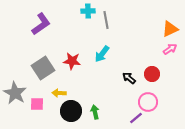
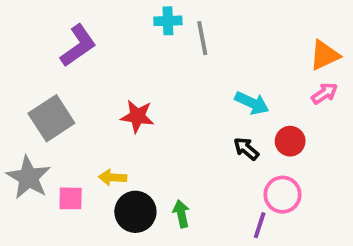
cyan arrow: (102, 54) -> (252, 103), moved, turned -102
gray square: (43, 68) -> (51, 118), moved
purple line: (136, 118) -> (260, 225), turned -32

